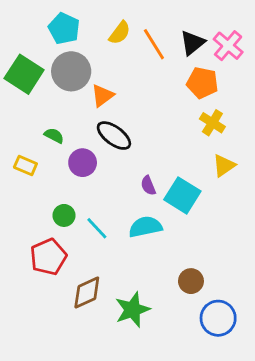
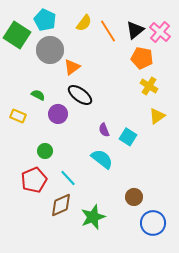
green square: (24, 74) -> (17, 35), moved
cyan square: (182, 195) -> (128, 137), size x0.7
cyan semicircle: (145, 227) -> (102, 159), turned 50
cyan line: (97, 228) -> (68, 178), moved

